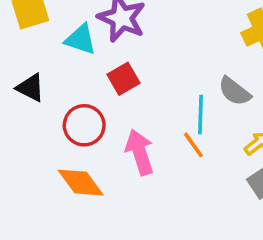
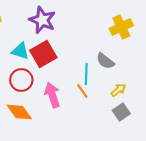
cyan triangle: (81, 39) -> (20, 51), moved
red square: (124, 79) -> (43, 54), size x1.5

